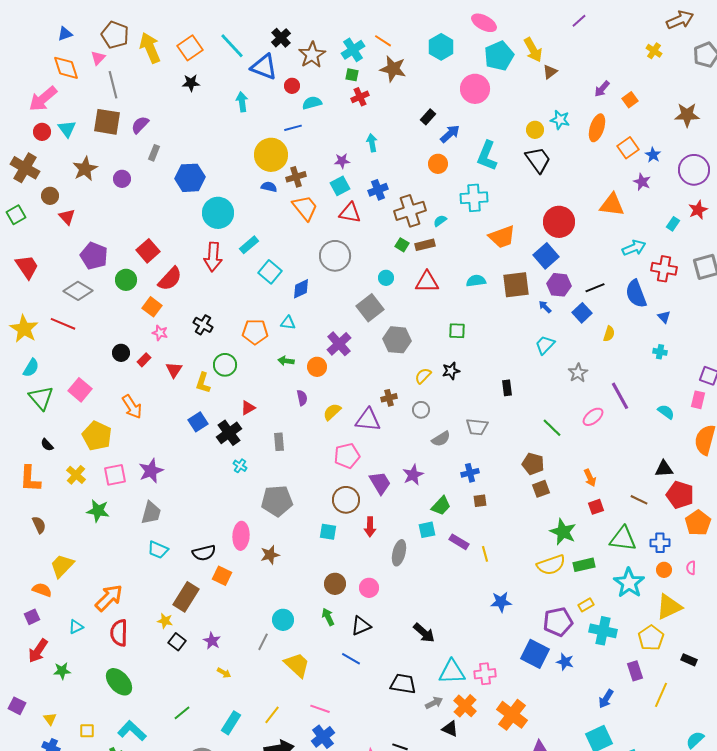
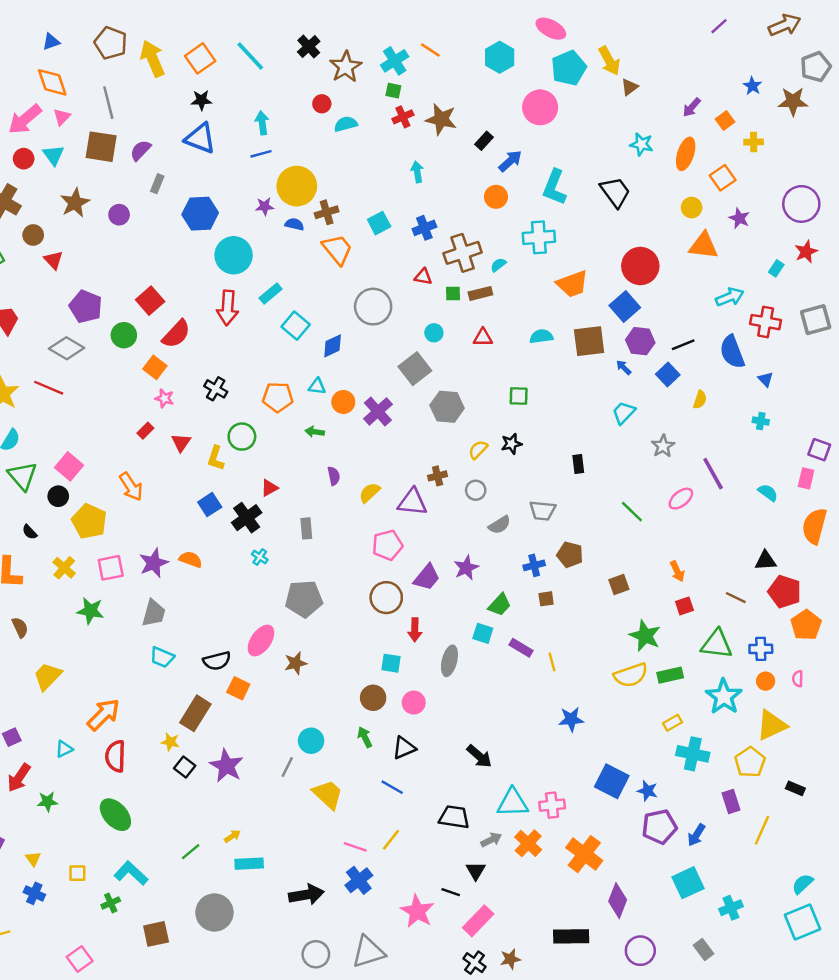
purple line: (579, 21) -> (719, 26), moved
yellow cross: (654, 51) -> (754, 142), moved, turned -35
pink triangle: (98, 58) -> (62, 117), moved
blue triangle: (264, 67) -> (200, 138), moved
brown star: (393, 69) -> (441, 119), moved
brown star: (687, 115) -> (793, 101), moved
blue line: (293, 128) -> (261, 154), moved
yellow circle: (535, 130) -> (692, 208), moved
blue star: (653, 155) -> (752, 86), moved
purple star: (342, 161) -> (265, 206), moved
red triangle: (350, 213) -> (423, 277), moved, size x0.7
green square: (402, 245) -> (453, 293), turned -32
red triangle: (427, 282) -> (483, 338), size x0.7
black circle: (121, 353) -> (58, 496), moved
orange circle: (317, 367) -> (343, 402), moved
brown pentagon: (533, 464) -> (570, 555), moved
purple trapezoid: (380, 483) -> (427, 577), turned 70
cyan square: (427, 530) -> (483, 633), turned 30
cyan square: (328, 532) -> (391, 663), moved
pink ellipse: (241, 536) -> (261, 641), turned 32
orange semicircle: (42, 590) -> (191, 559), moved
purple pentagon: (558, 622) -> (659, 827), moved
purple star: (212, 641) -> (226, 766), size x1.6
yellow arrow: (224, 673) -> (232, 836), moved, turned -64
yellow line: (272, 715) -> (391, 840), moved
cyan rectangle: (231, 723) -> (249, 864), turned 55
black triangle: (450, 729) -> (476, 871), moved, turned 36

